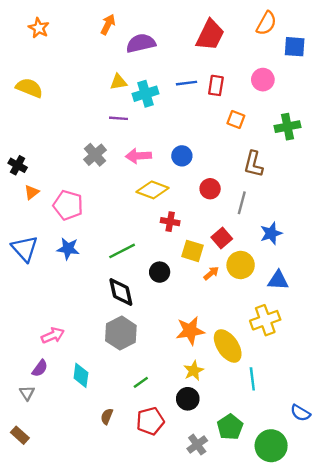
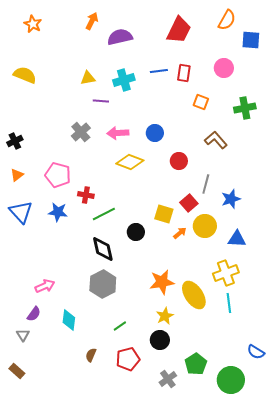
yellow triangle: (119, 82) -> (88, 78), moved
brown L-shape: (253, 164) -> (216, 140), turned 125
black cross: (18, 165) -> (15, 141), turned 35
orange triangle: (32, 192) -> (17, 175), moved
gray line: (242, 203) -> (206, 184), moved
red cross: (170, 222) -> (86, 195), moved
cyan line: (252, 379) -> (229, 303), moved

